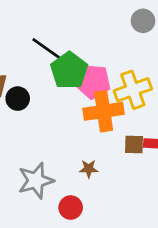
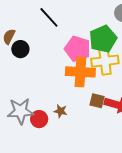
green pentagon: (69, 71) -> (103, 39), moved
red circle: (71, 208) -> (39, 119), moved

